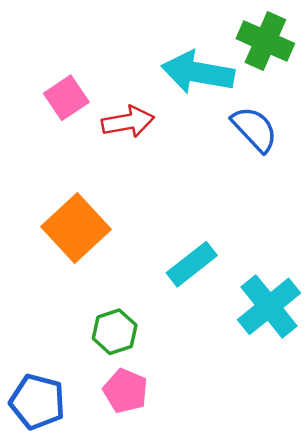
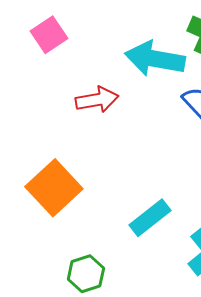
pink square: (66, 98) -> (49, 35), moved

